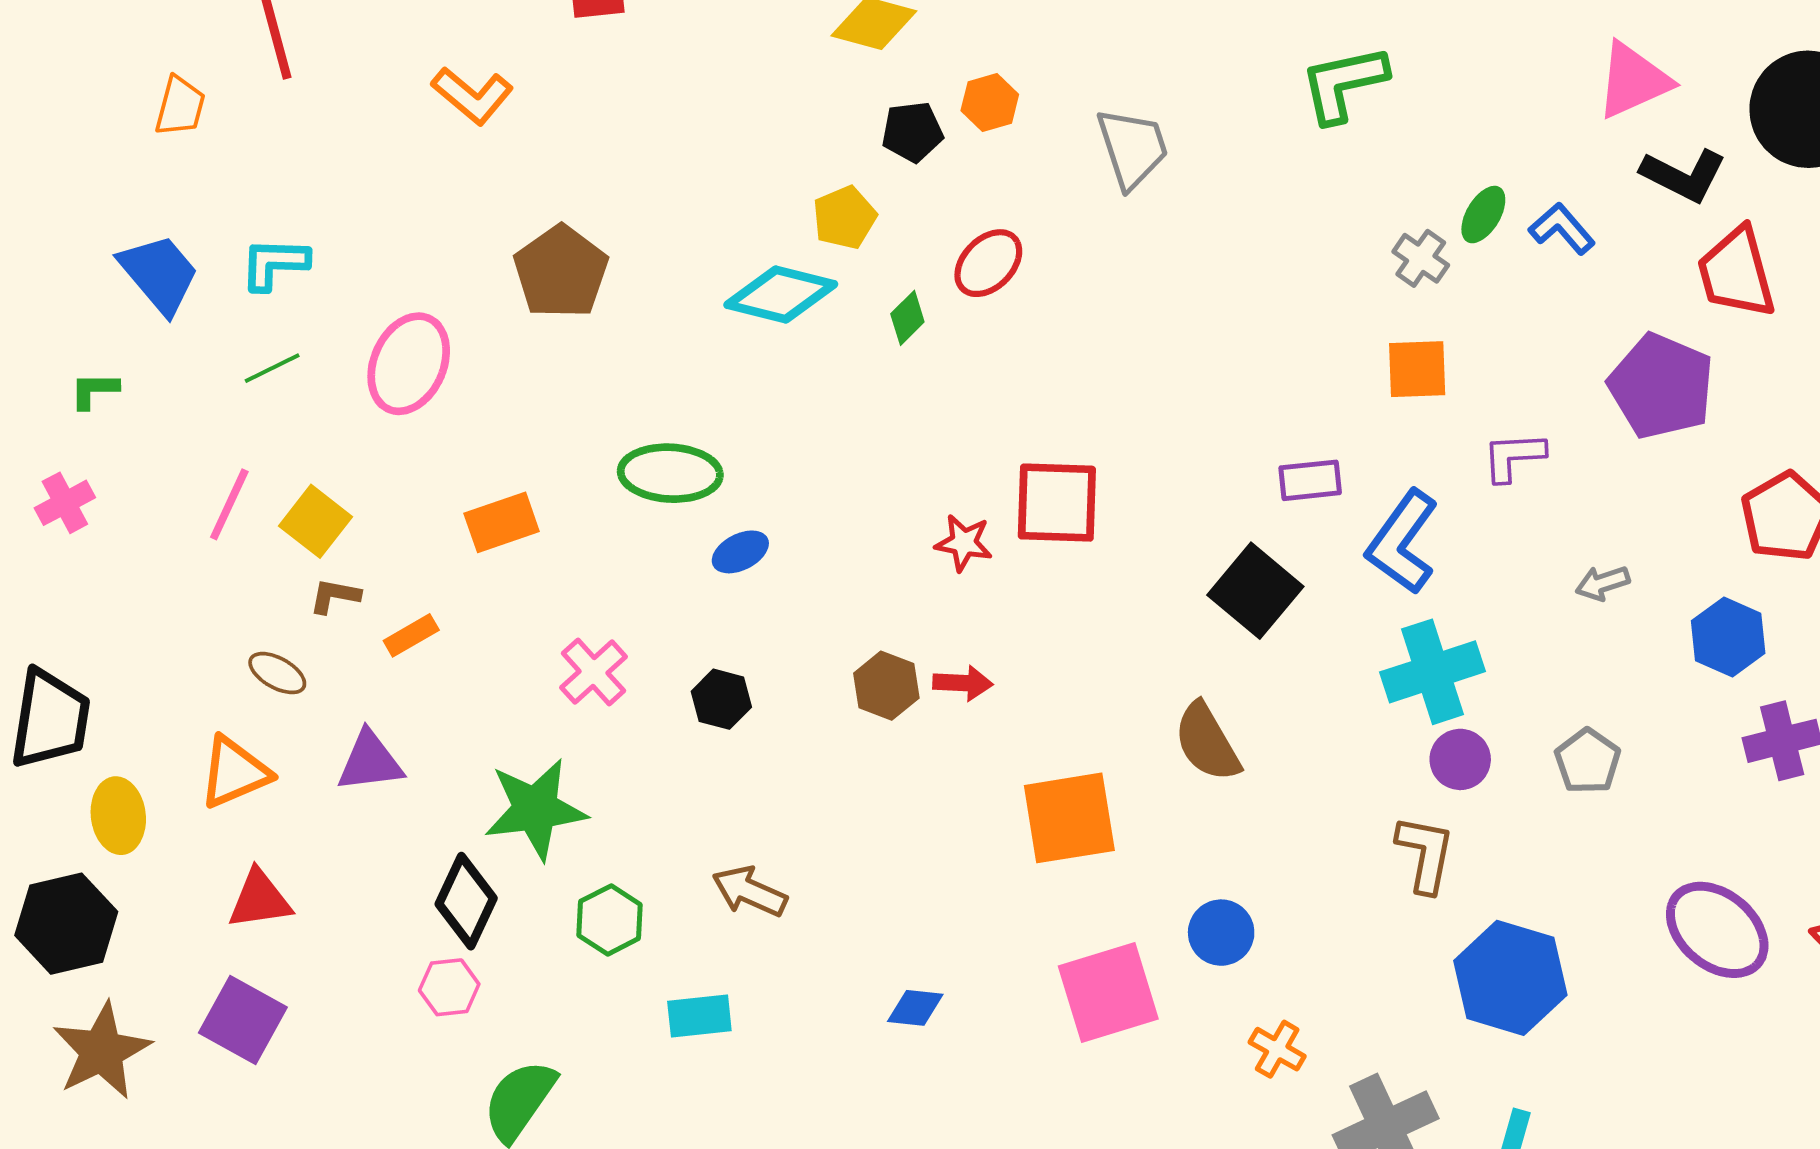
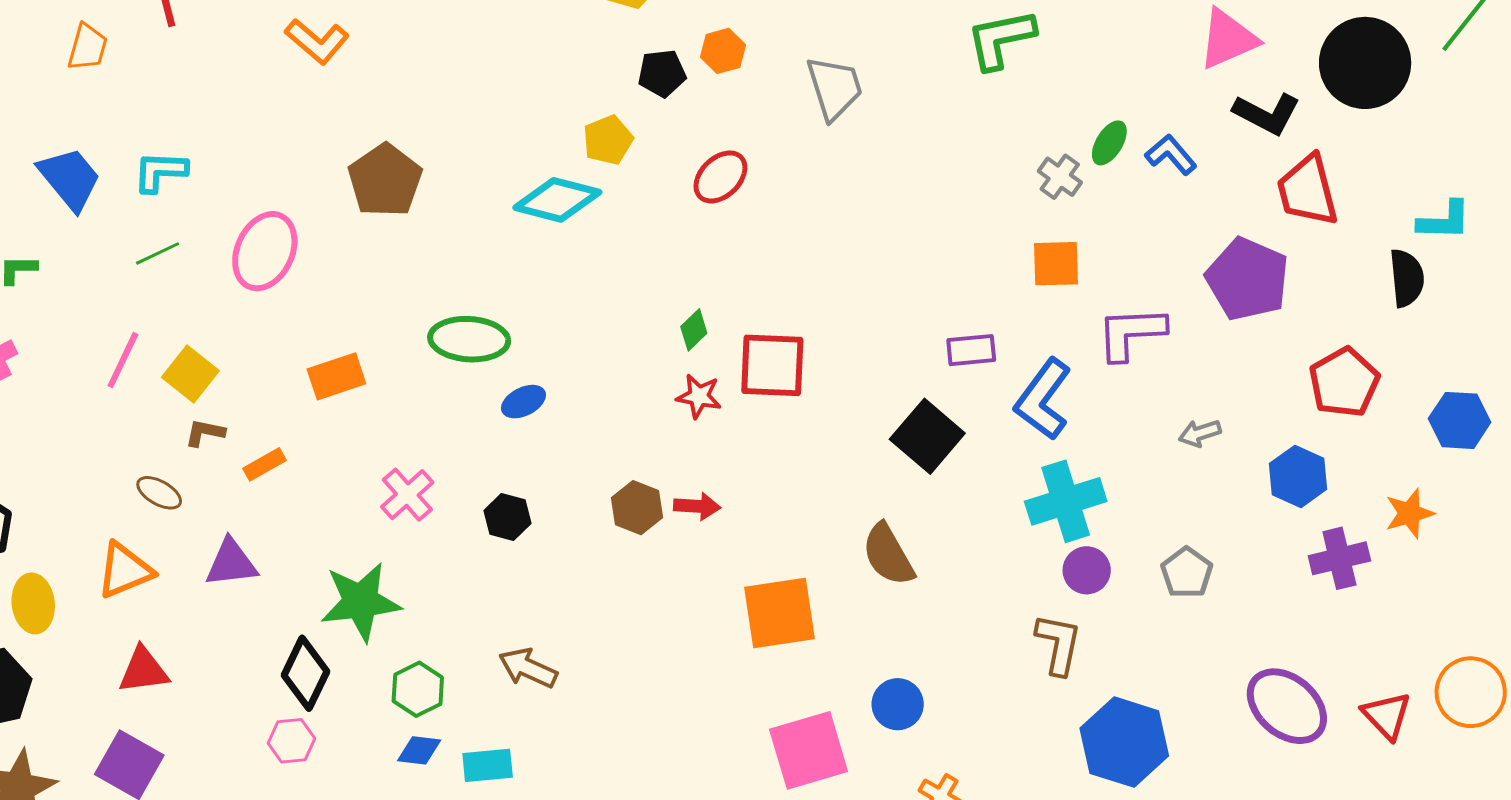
green diamond: (907, 318) -> (694, 330), moved
purple L-shape: (1514, 456) -> (1131, 333), size x1.4
blue diamond: (915, 1008) -> (419, 750), moved

